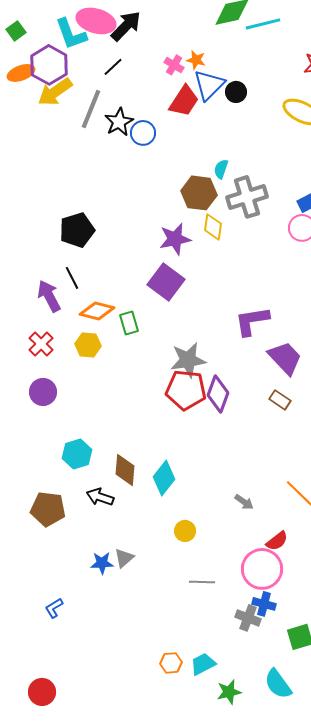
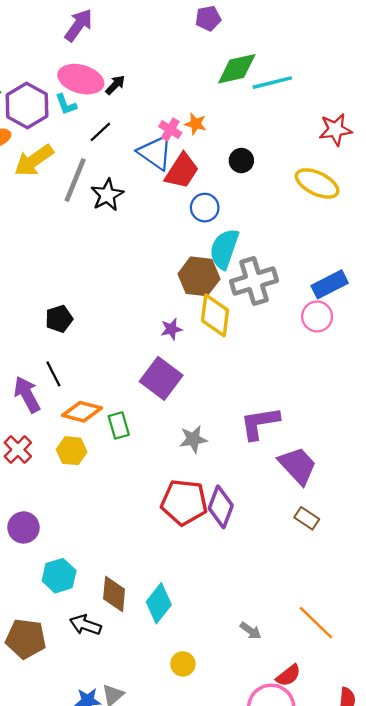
black arrow: (126, 26) -> (115, 85), size x0.6
cyan L-shape: (71, 34) -> (66, 104), moved, size x0.6
purple hexagon: (49, 65) -> (27, 105), moved
blue triangle: (209, 85) -> (155, 153), moved, turned -40
blue circle: (143, 133) -> (205, 208), moved
cyan semicircle: (221, 169) -> (224, 249), size x1.8
yellow diamond: (213, 227) -> (215, 315), size x1.4
black pentagon: (77, 230) -> (59, 319), size x0.7
purple star: (175, 239) -> (171, 329), size x0.6
gray star: (188, 360) -> (193, 439), moved, size x0.7
purple circle: (43, 392) -> (24, 527), moved
brown rectangle: (280, 400) -> (307, 518), moved

